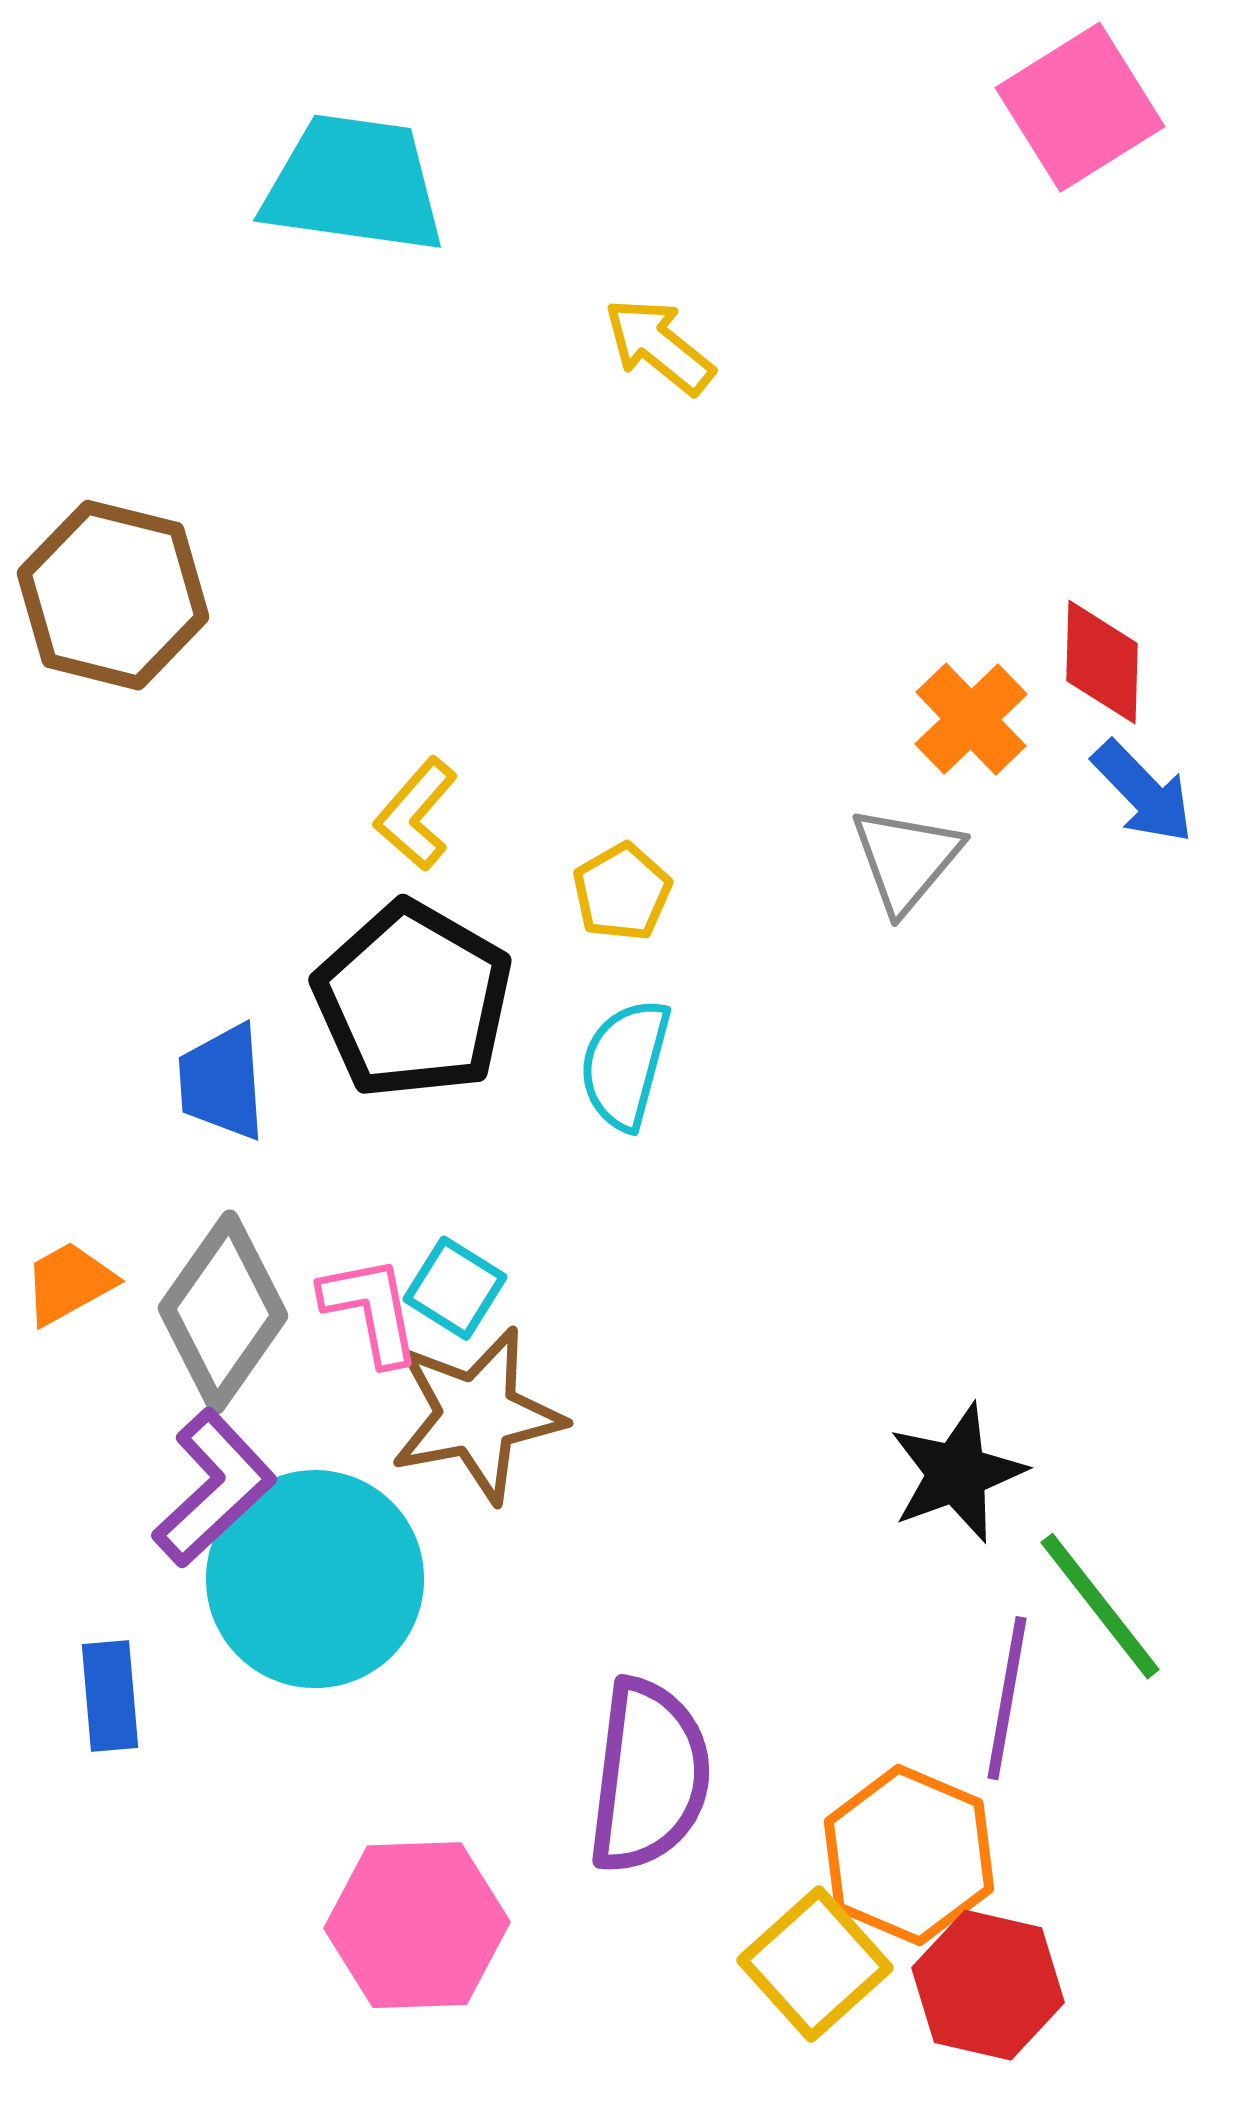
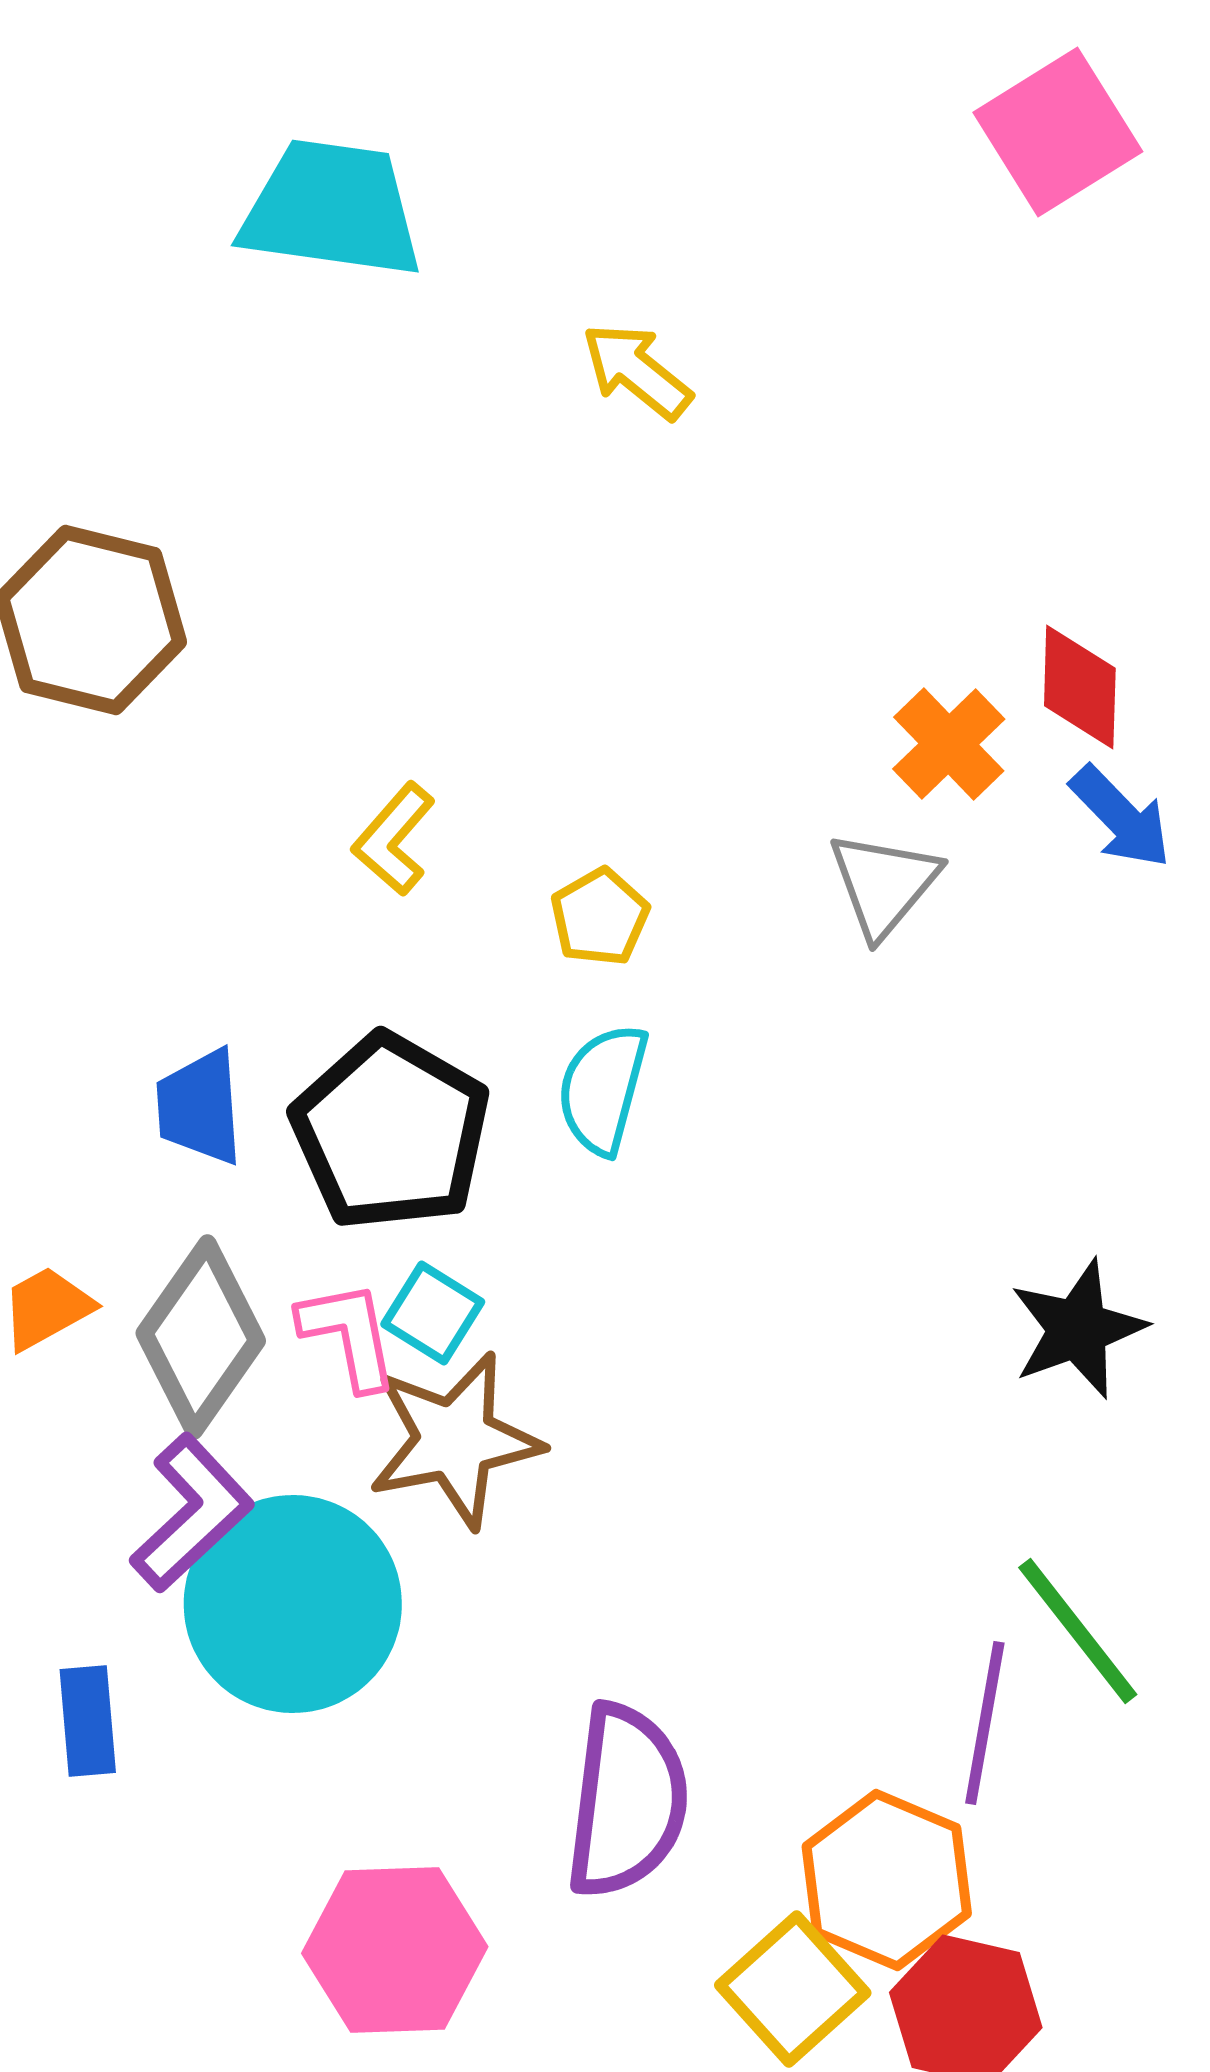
black pentagon: (413, 1000) -> (391, 1132), moved
black star: (957, 1473) -> (1078, 1329), moved

